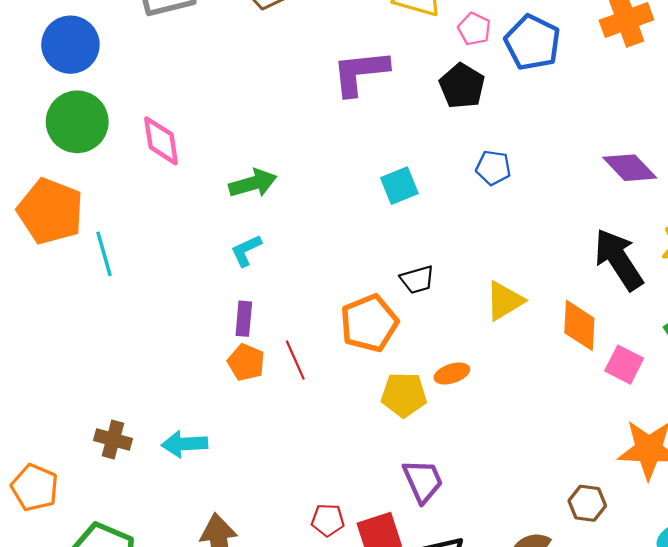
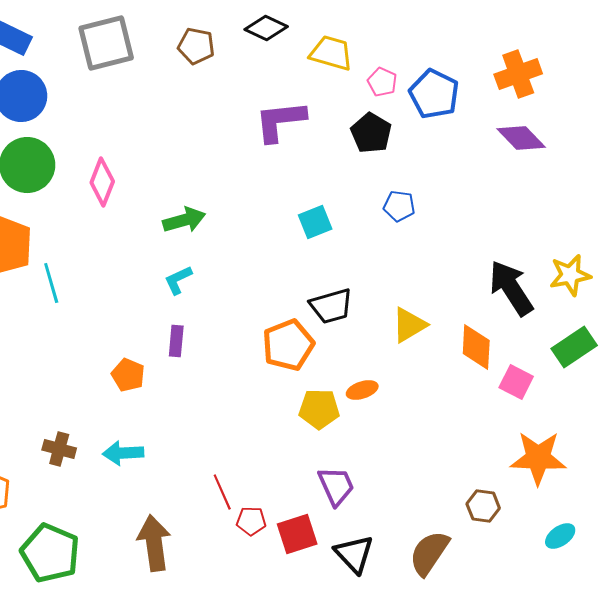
pink diamond: (161, 141) -> (102, 182), turned 30
purple diamond: (630, 168) -> (521, 138), moved
black trapezoid: (417, 280) -> (331, 306), size x1.4
red line: (295, 360) -> (222, 492), moved
orange pentagon: (246, 362) -> (128, 375), moved

